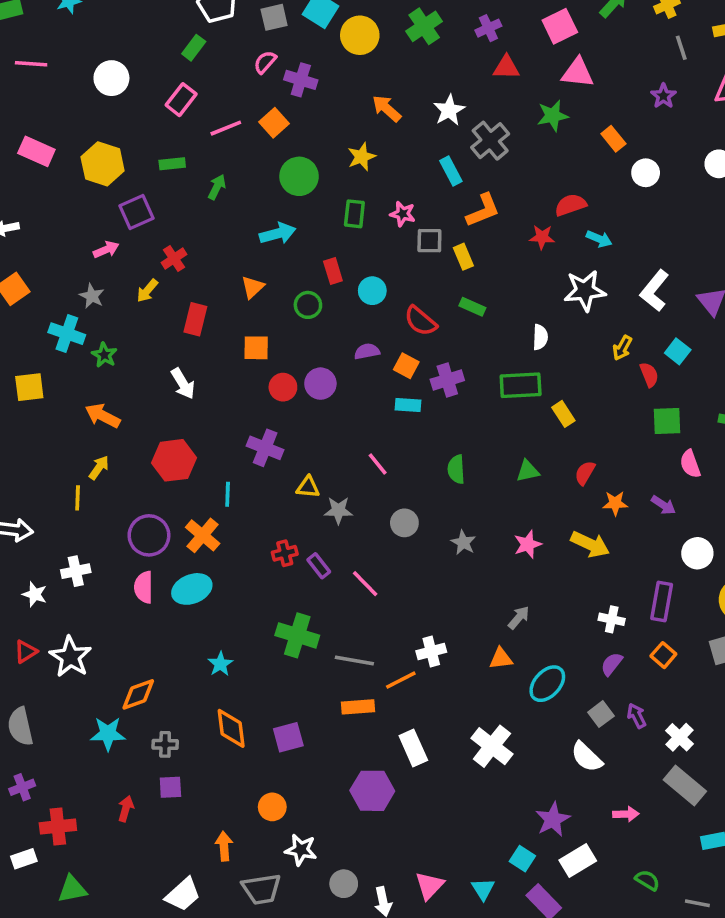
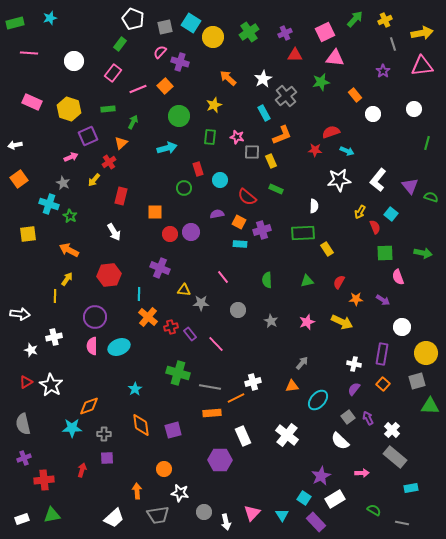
orange triangle: (253, 287) -> (121, 143), moved
orange cross: (203, 535) -> (148, 317), moved
white rectangle: (24, 859) -> (22, 519), moved

